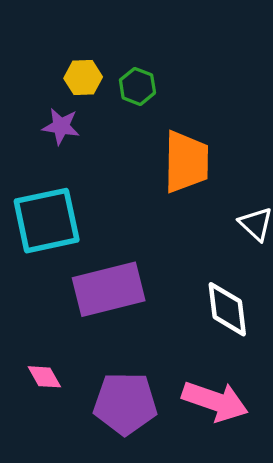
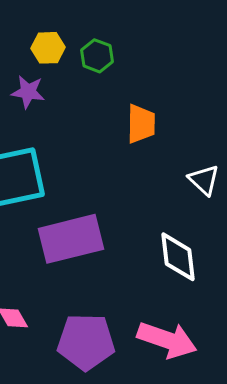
orange trapezoid: (186, 162) -> (141, 124), size x0.7

